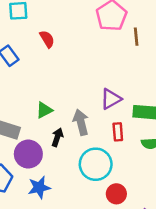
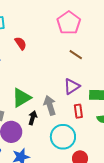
brown line: (136, 37) -> (76, 55), moved, turned -48
green triangle: (44, 110) -> (21, 98), size x1.5

